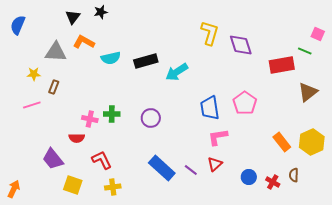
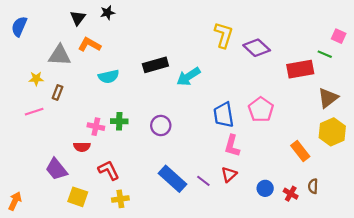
purple diamond: (241, 45) -> (257, 48), turned -30
cyan semicircle: (111, 58) -> (109, 77), moved
pink L-shape: (218, 137) -> (232, 146), turned -65
yellow hexagon: (312, 142) -> (332, 132), moved

